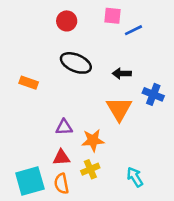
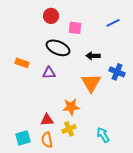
pink square: (113, 16) -> (75, 28), moved
blue line: (134, 30) -> (113, 23), moved
purple triangle: (64, 127) -> (49, 73), moved
cyan square: (30, 181) -> (23, 138), size x0.7

